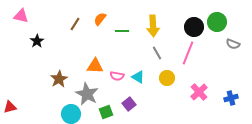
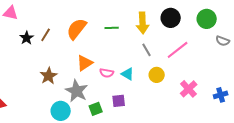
orange semicircle: (100, 19) -> (77, 29), moved, size x1.6
brown line: (75, 24) -> (46, 35), moved
black circle: (194, 27) -> (171, 18), moved
pink line: (188, 53) -> (178, 50), turned 30
orange triangle: (95, 66) -> (85, 63), turned -36
purple square: (129, 104) -> (119, 101), turned 32

